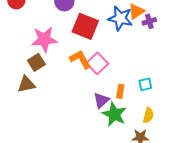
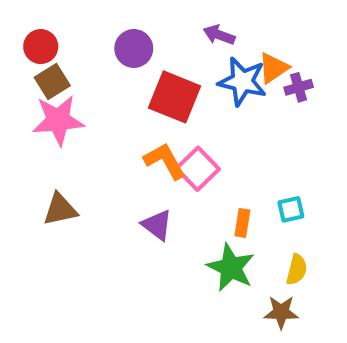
pink star: (44, 39) -> (58, 120), moved
brown square: (36, 62) -> (52, 81), moved
purple triangle: (101, 100) -> (157, 225), moved, turned -42

